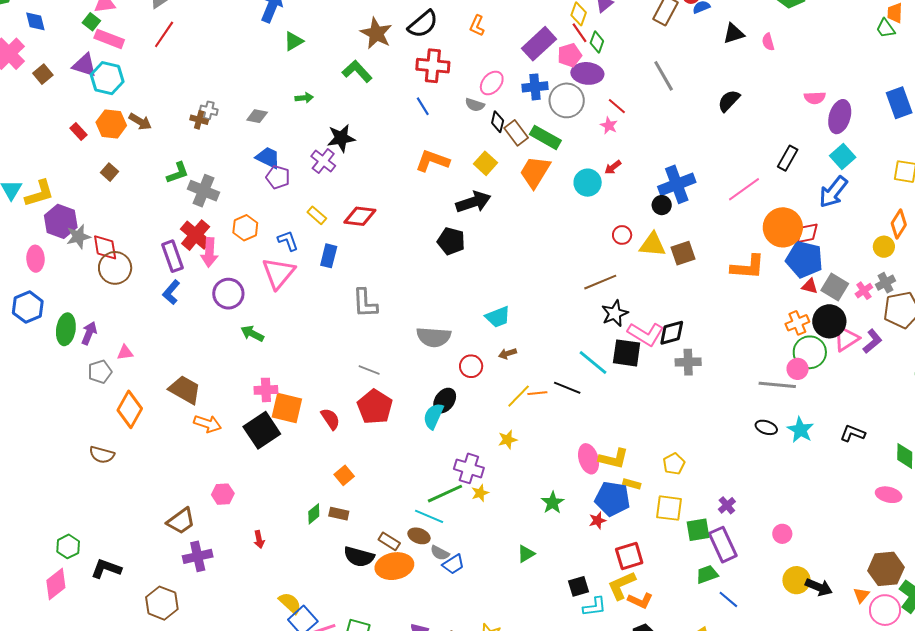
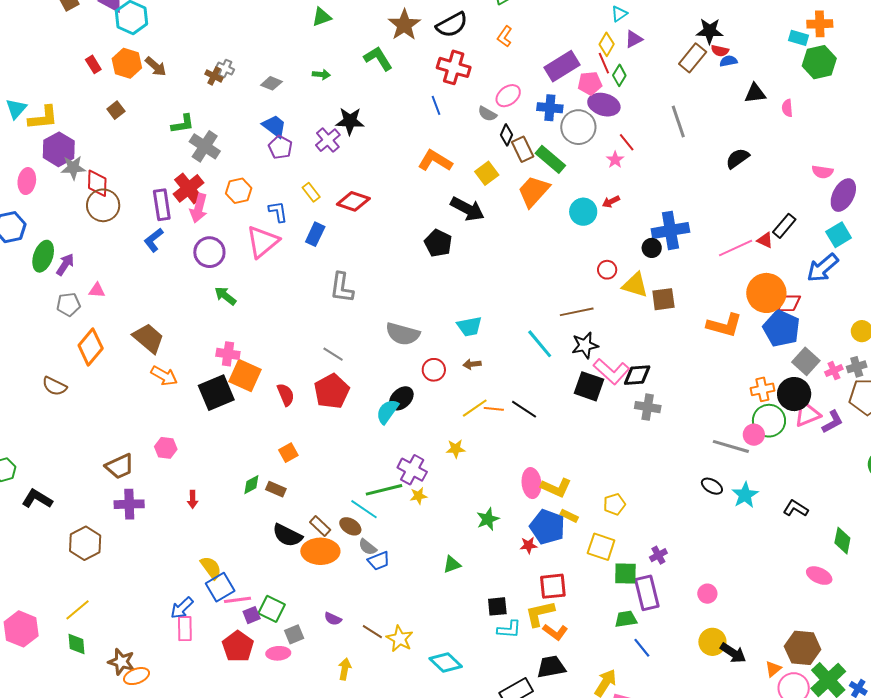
black arrow: (473, 202) -> (467, 209), turned 36
red triangle: (810, 286) -> (765, 240), moved
cyan line: (593, 362) -> (540, 344), moved

